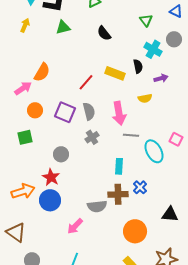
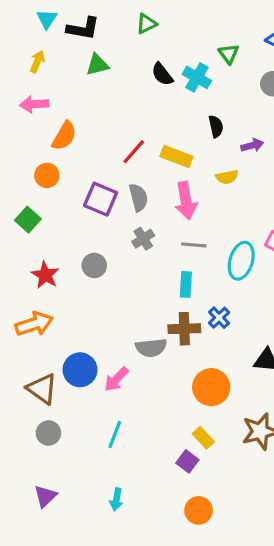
cyan cross: (153, 49) -> (197, 77), moved
yellow rectangle: (115, 73) -> (176, 156), moved
pink arrow: (23, 88) -> (34, 104), moved, turned -150
orange circle: (35, 110) -> (47, 175), moved
gray line: (131, 135) -> (194, 245), moved
green square: (25, 137) -> (28, 220), moved, turned -35
cyan ellipse: (154, 151) -> (241, 261), turned 45
red star: (51, 177) -> (45, 275), moved
blue circle: (50, 200) -> (80, 370), moved
brown triangle: (16, 232) -> (42, 389), moved

